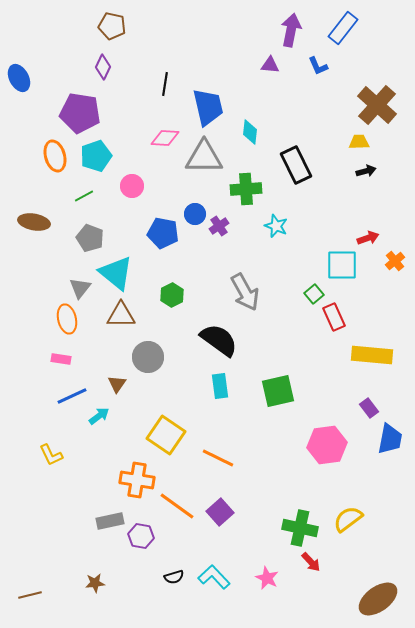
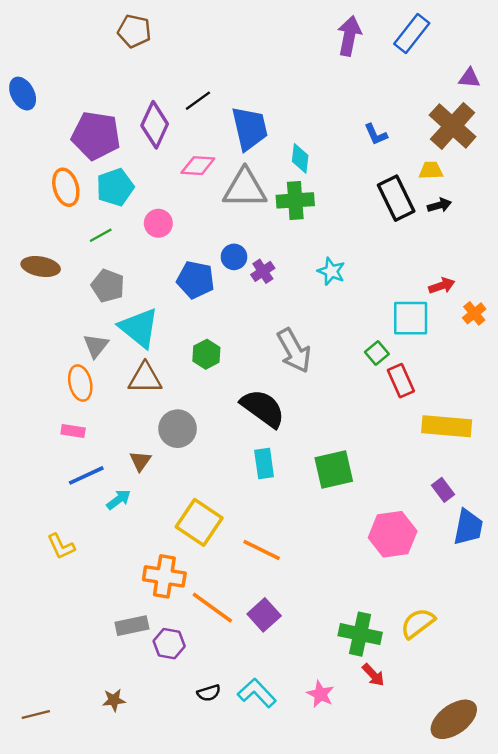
purple triangle: (270, 65) -> (469, 78), moved
blue L-shape: (318, 66) -> (376, 134), moved
purple diamond: (103, 67) -> (155, 125), moved, size x1.5
black line: (165, 84) -> (198, 101), turned 45
black rectangle: (296, 165) -> (396, 198), moved
green cross: (246, 189) -> (295, 200), moved

